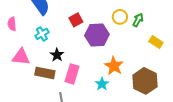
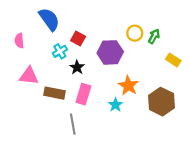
red square: (76, 20) -> (78, 39), moved, turned -32
cyan cross: (42, 34) -> (60, 51), moved
black star: (57, 55) -> (77, 67), moved

